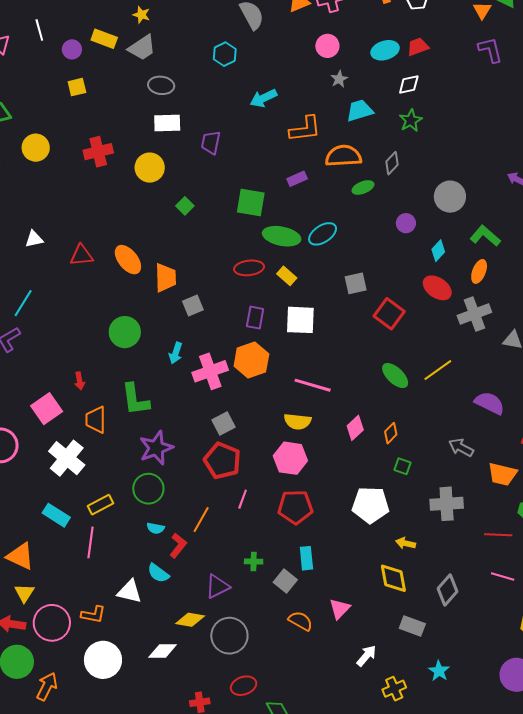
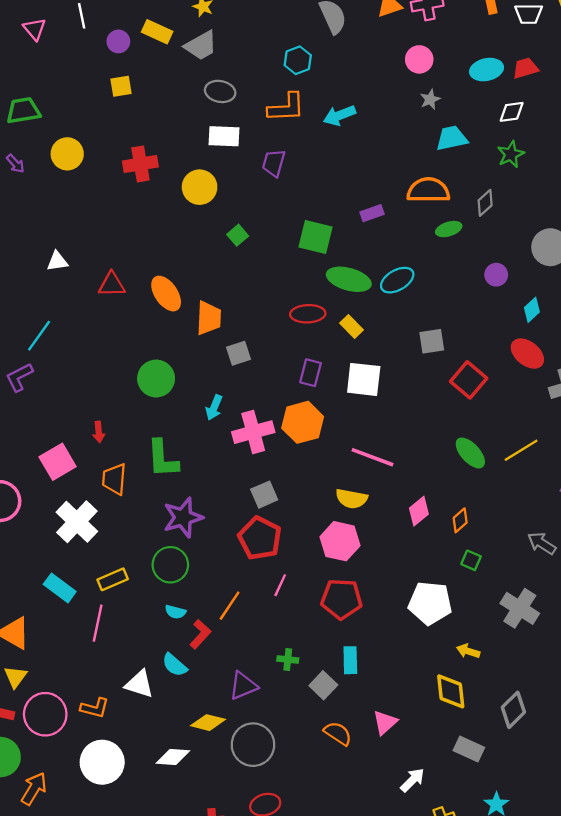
orange L-shape: (305, 129) -> (286, 108), moved
gray cross: (447, 504) -> (520, 608), turned 32

